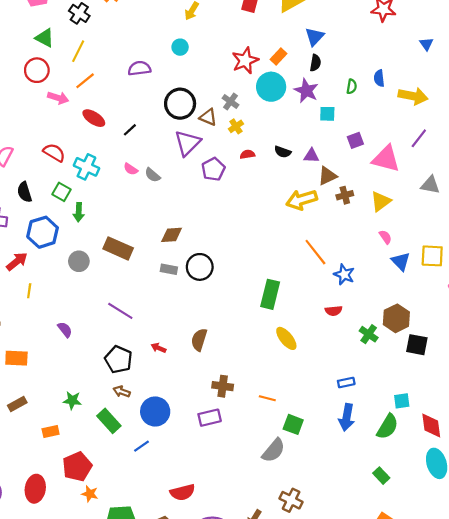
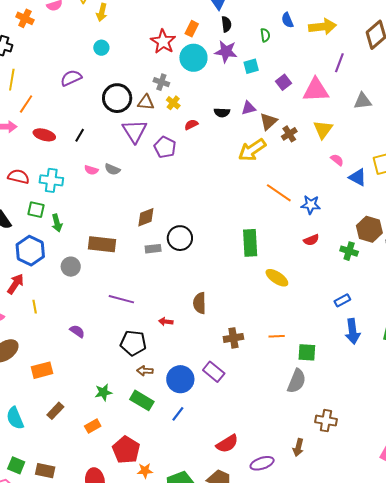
purple rectangle: (210, 418) -> (214, 372), moved, turned 70

